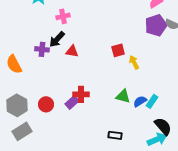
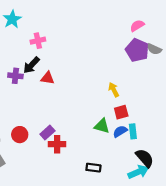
purple pentagon: (156, 25) -> (137, 50), turned -30
red square: (118, 50) -> (121, 112), moved
red cross: (81, 94) -> (57, 144), moved
cyan rectangle: (152, 101) -> (133, 131), turned -40

